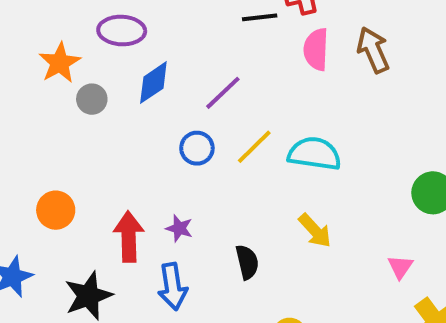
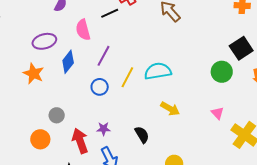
pink semicircle: (316, 49) -> (83, 30), moved
orange star: (60, 63) -> (33, 74), moved
gray circle: (92, 99) -> (57, 115), moved

